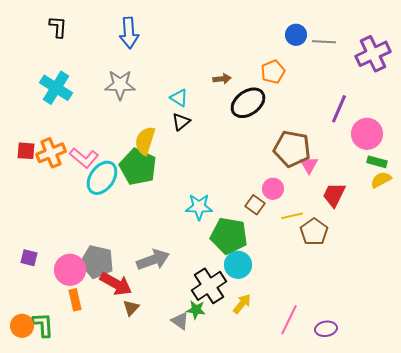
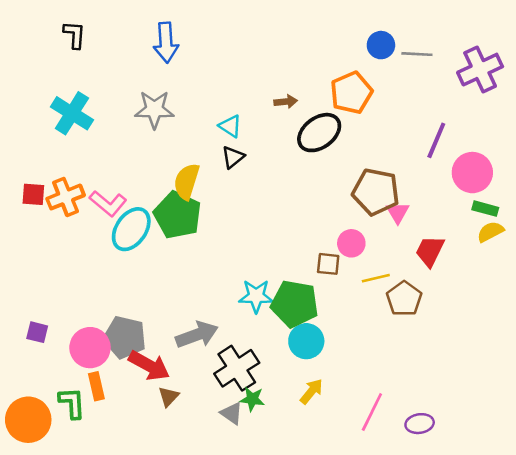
orange pentagon: (273, 72) -> (351, 93), size x1.4
brown square: (255, 205) -> (328, 264), turned -30
cyan star: (199, 207) -> (256, 296), moved
black cross: (209, 286) -> (237, 368), moved
green L-shape: (43, 325) -> (72, 403), moved
orange circle: (22, 326) -> (28, 420), size x1.5

